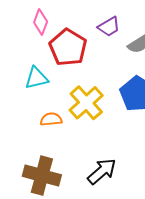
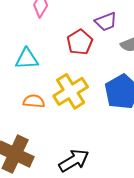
red pentagon: (68, 47) -> (80, 42), moved, size x0.7

